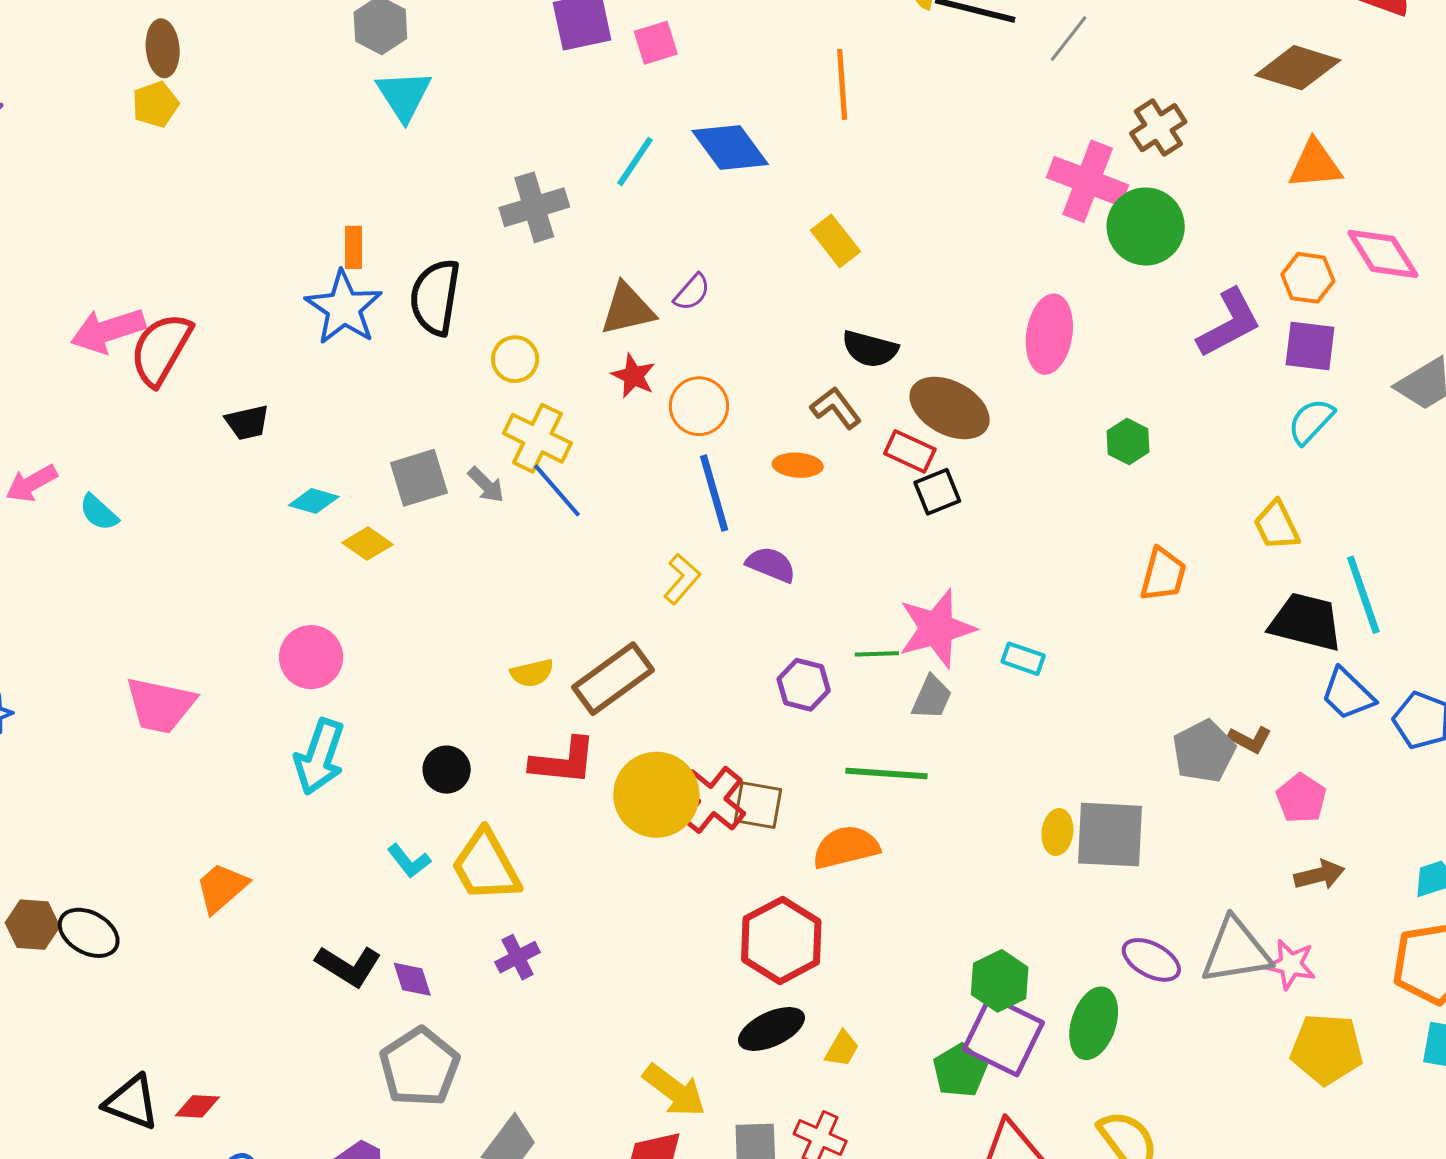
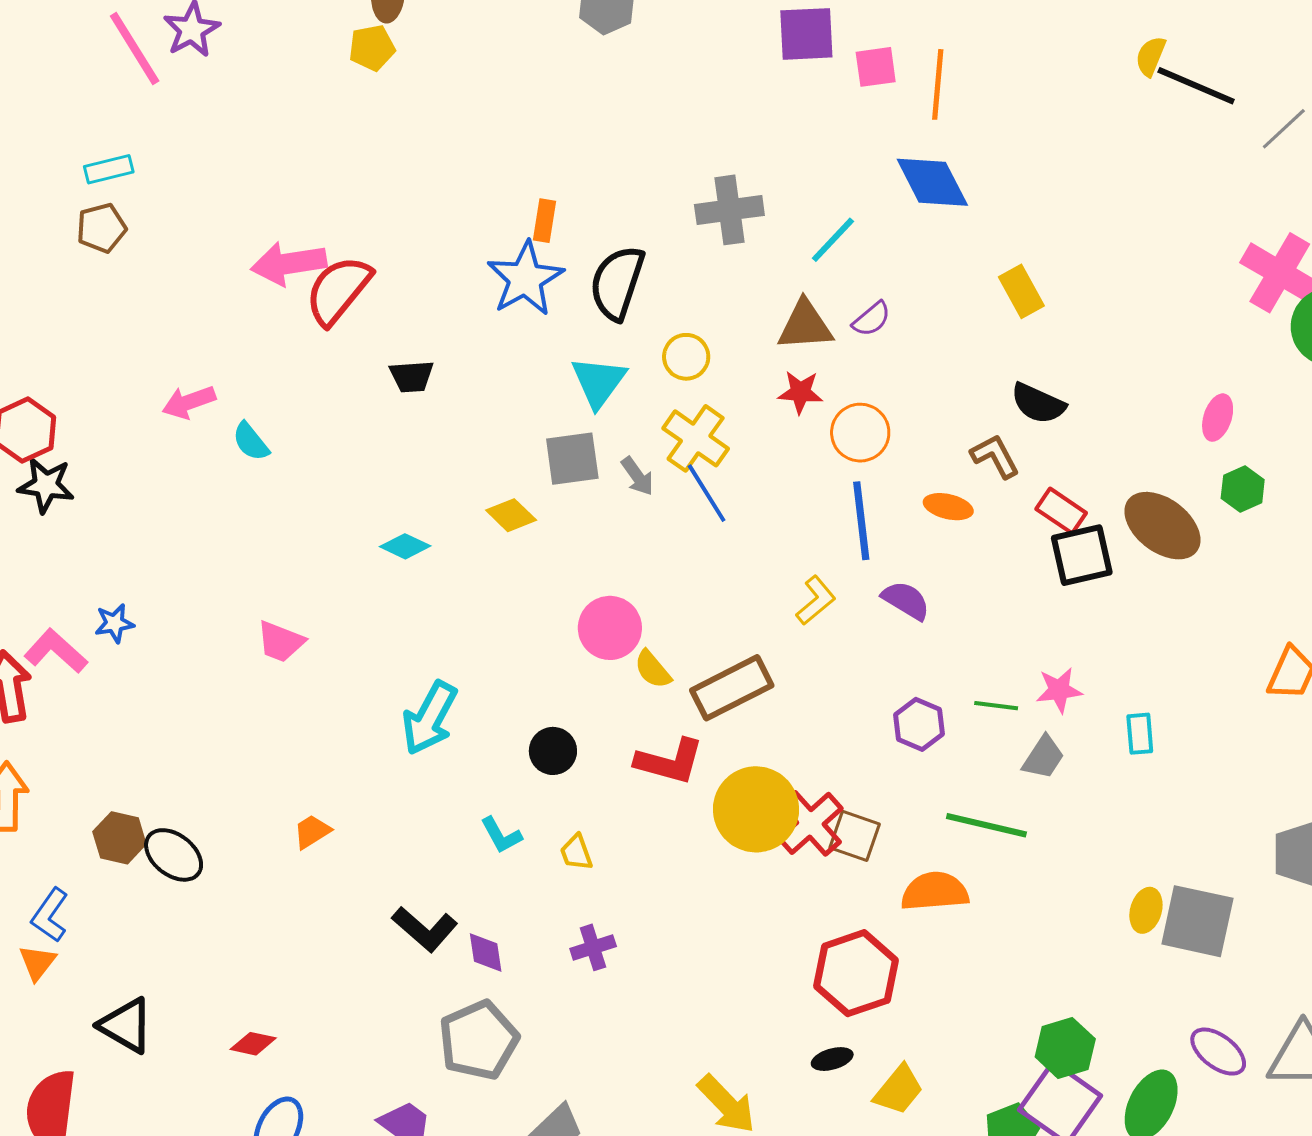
orange line: (842, 84) -> (938, 84), moved
cyan triangle: (404, 95) -> (599, 382), moved
cyan line: (635, 162) -> (833, 240), moved
pink ellipse: (1049, 334) -> (1218, 418), size x0.6
red star: (633, 376) -> (800, 392), turned -30
brown ellipse: (950, 408) -> (1162, 526), moved
green hexagon: (1128, 442) -> (1243, 489), moved
black square: (937, 492) -> (1082, 555), size x1.4
cyan diamond: (314, 501) -> (405, 546), moved
pink star: (937, 629) -> (1059, 690), size x0.6
pink circle: (311, 657) -> (610, 628), moved
cyan rectangle: (1023, 659) -> (1140, 734), turned 57
yellow semicircle: (532, 673) -> (653, 669), turned 54
pink trapezoid: (160, 705) -> (281, 642), size x0.7
yellow trapezoid: (486, 866) -> (576, 852), size x0.5
orange trapezoid: (222, 888) -> (312, 832), size x0.7
black ellipse: (771, 1029) -> (832, 1059), size x0.6
yellow trapezoid: (842, 1049) -> (899, 1090), size x1.4
black triangle: (132, 1102) -> (126, 1026), moved

